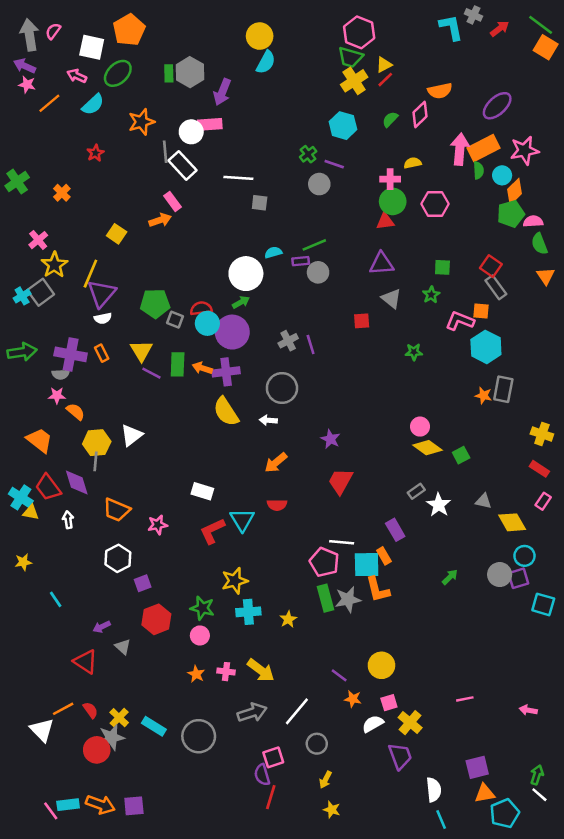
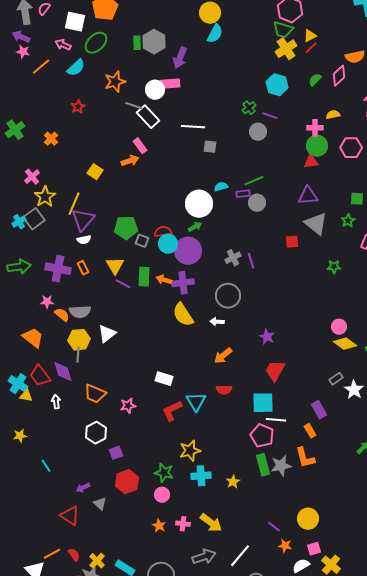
gray line: (165, 152) -> (134, 106), turned -66
gray triangle: (391, 298) -> (316, 224), size x1.4
gray semicircle: (61, 374) -> (80, 312), moved, size x1.5
cyan square: (367, 565) -> (263, 403), moved

